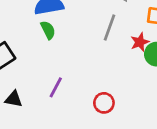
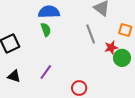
gray line: (109, 28) -> (91, 34), turned -48

